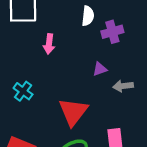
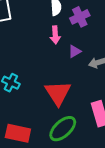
pink arrow: (49, 44) -> (55, 35), moved

